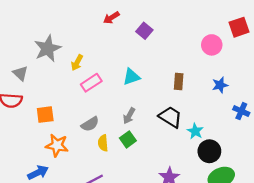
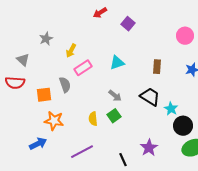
gray star: (48, 48) -> (46, 39), size x0.6
gray arrow: (129, 116) -> (115, 96), turned -80
gray semicircle: (90, 124) -> (65, 85), moved, turned -77

